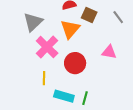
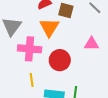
pink cross: (47, 47) -> (30, 49), turned -30

